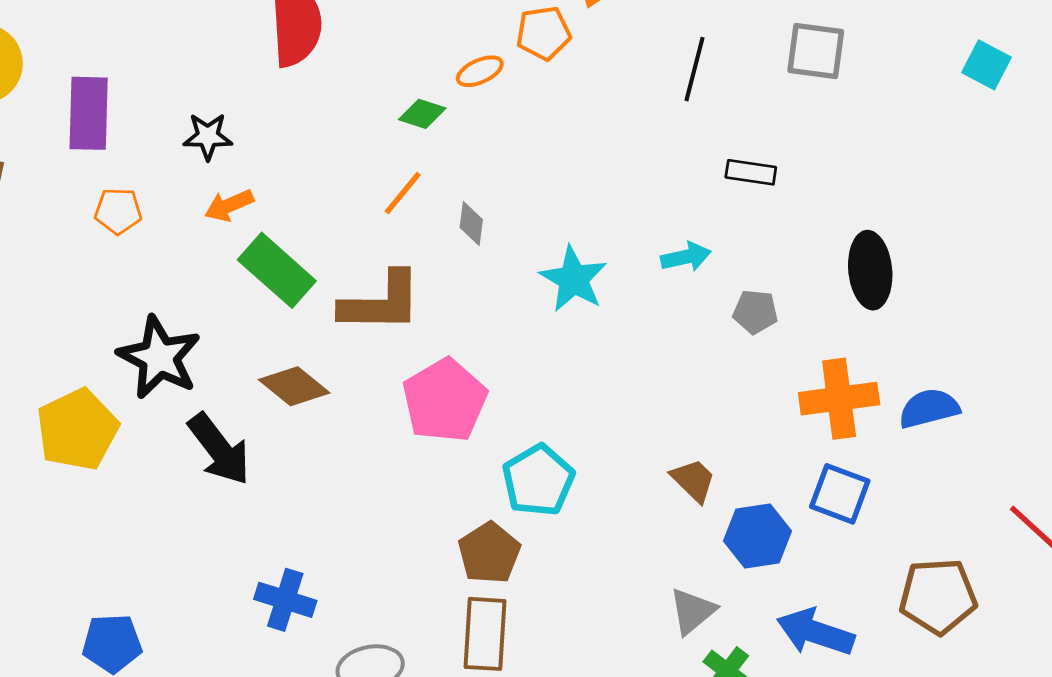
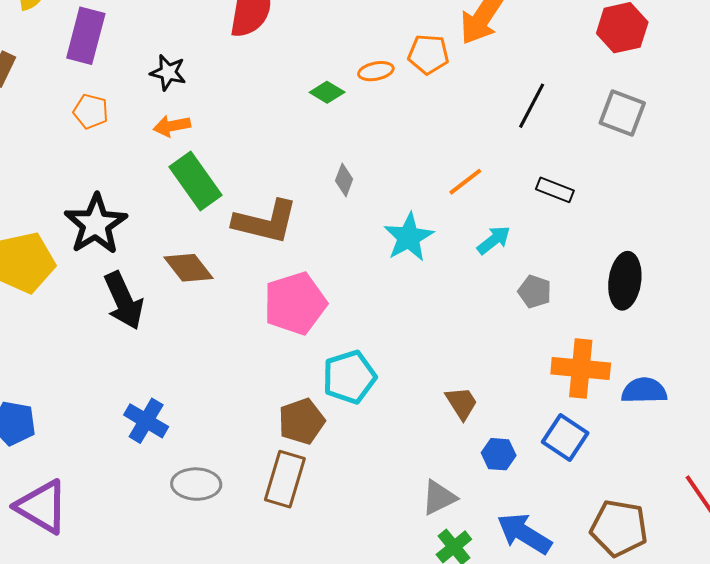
orange line: (403, 193) -> (465, 182), moved
cyan arrow: (686, 257) -> (494, 240), turned -39
blue hexagon: (758, 536) -> (499, 454), size x0.7

